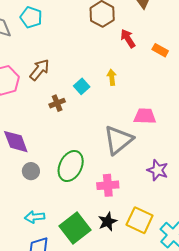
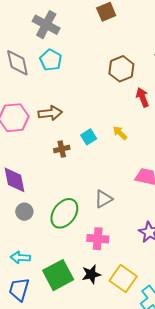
brown arrow: (40, 70) -> (50, 113), turned 35
yellow arrow: (112, 77) -> (120, 133), turned -49
gray triangle: (118, 140) -> (103, 199), moved, size x0.6

